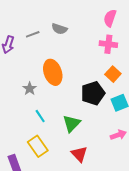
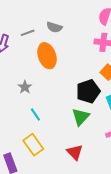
orange ellipse: (53, 72) -> (47, 56), moved
green triangle: (72, 123) -> (81, 117), moved

